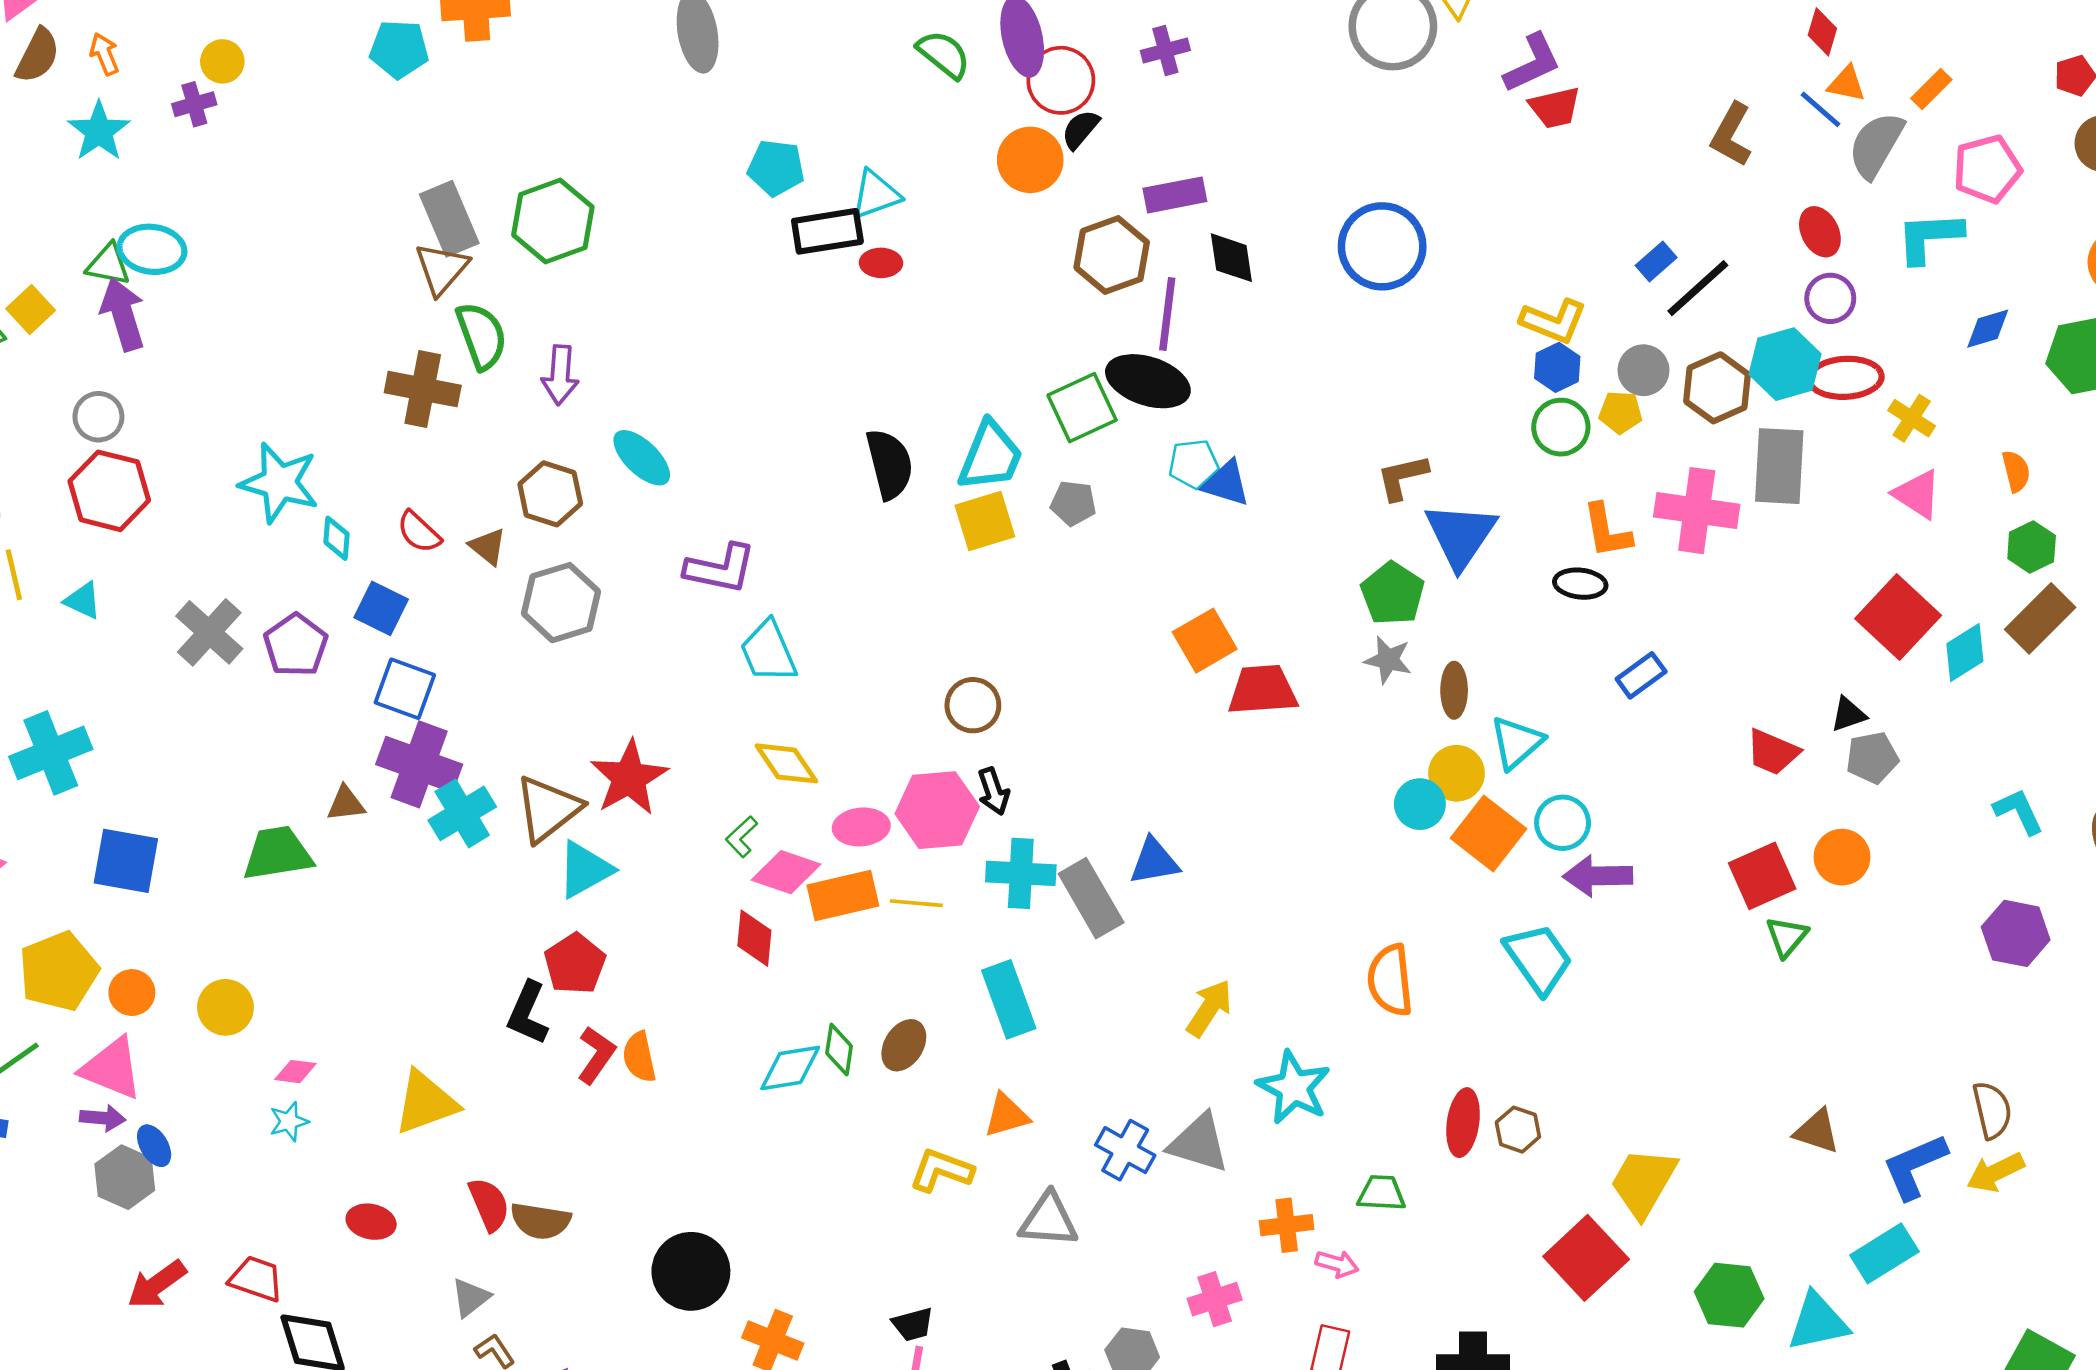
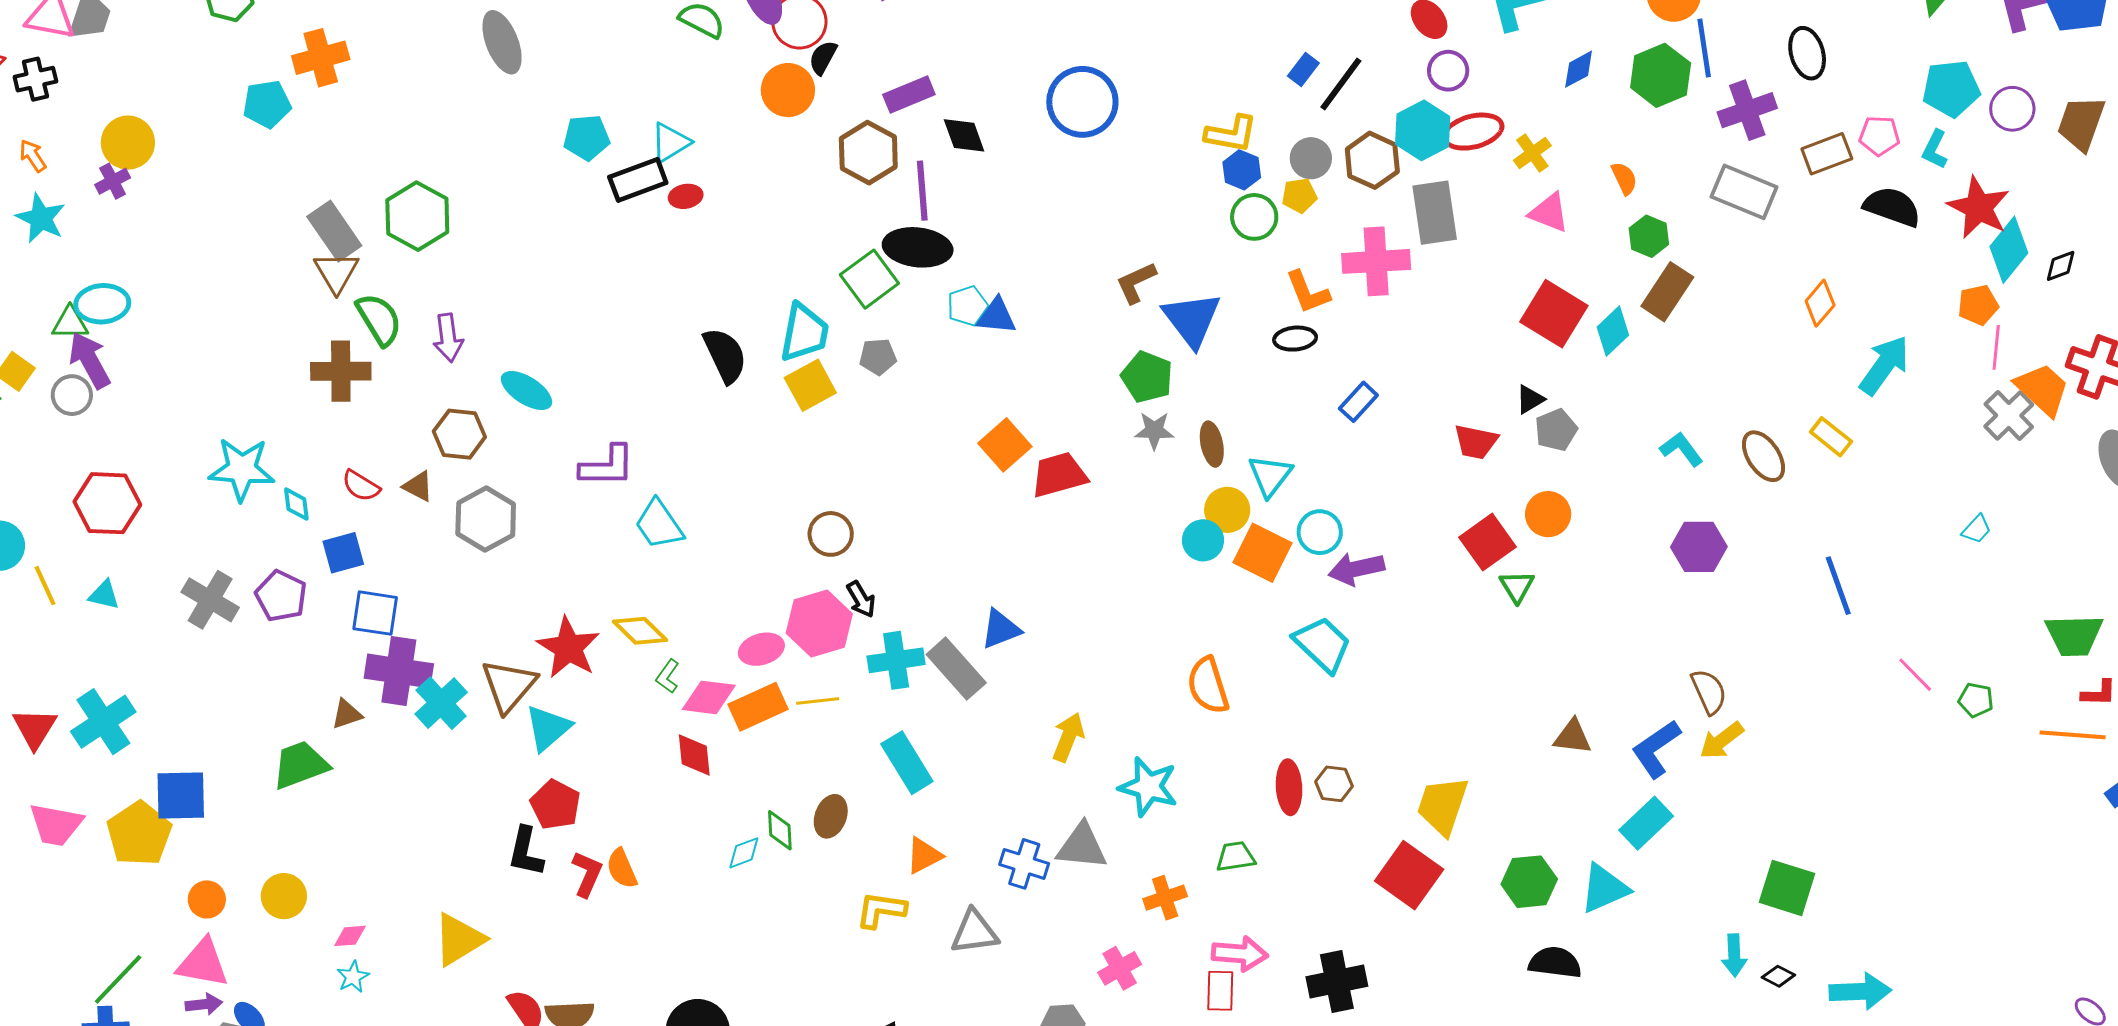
yellow circle: (222, 61) -> (128, 143), size x1.5
gray circle: (98, 417) -> (72, 395), moved
yellow cross: (1912, 418) -> (1532, 153), turned 33
blue square: (381, 608) -> (343, 553), turned -30
yellow diamond: (786, 763) -> (640, 631), moved
yellow pentagon: (59, 971) -> (139, 834), moved
cyan diamond: (790, 1068) -> (744, 853), size x0.7
pink arrow: (1337, 1264) -> (1240, 954), moved, size x1.6

